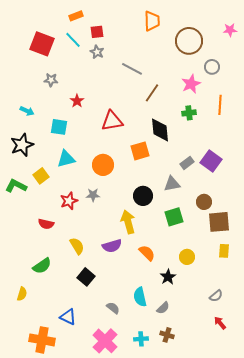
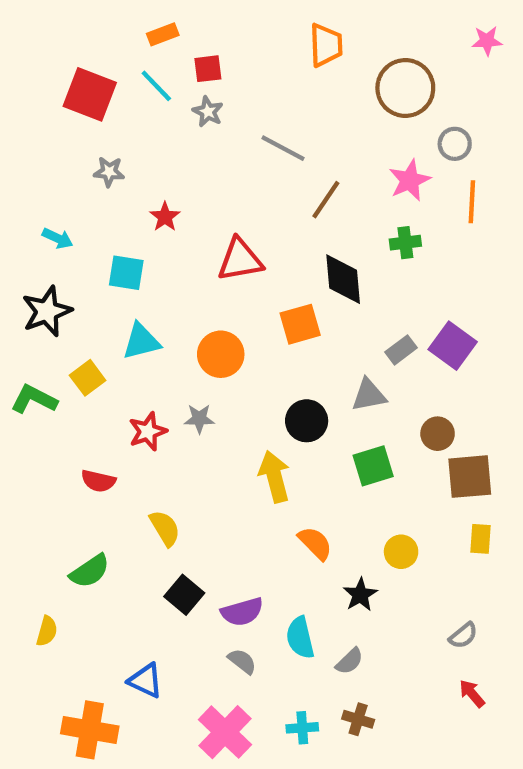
pink star: (230, 30) -> (487, 41), moved
orange line: (220, 105) -> (472, 202), moved
purple semicircle: (112, 246) -> (242, 612), moved

